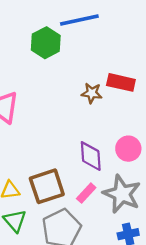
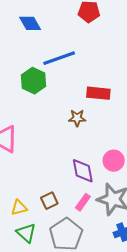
red rectangle: (121, 82) -> (98, 93), moved
brown square: (47, 186) -> (49, 201), size x0.6

